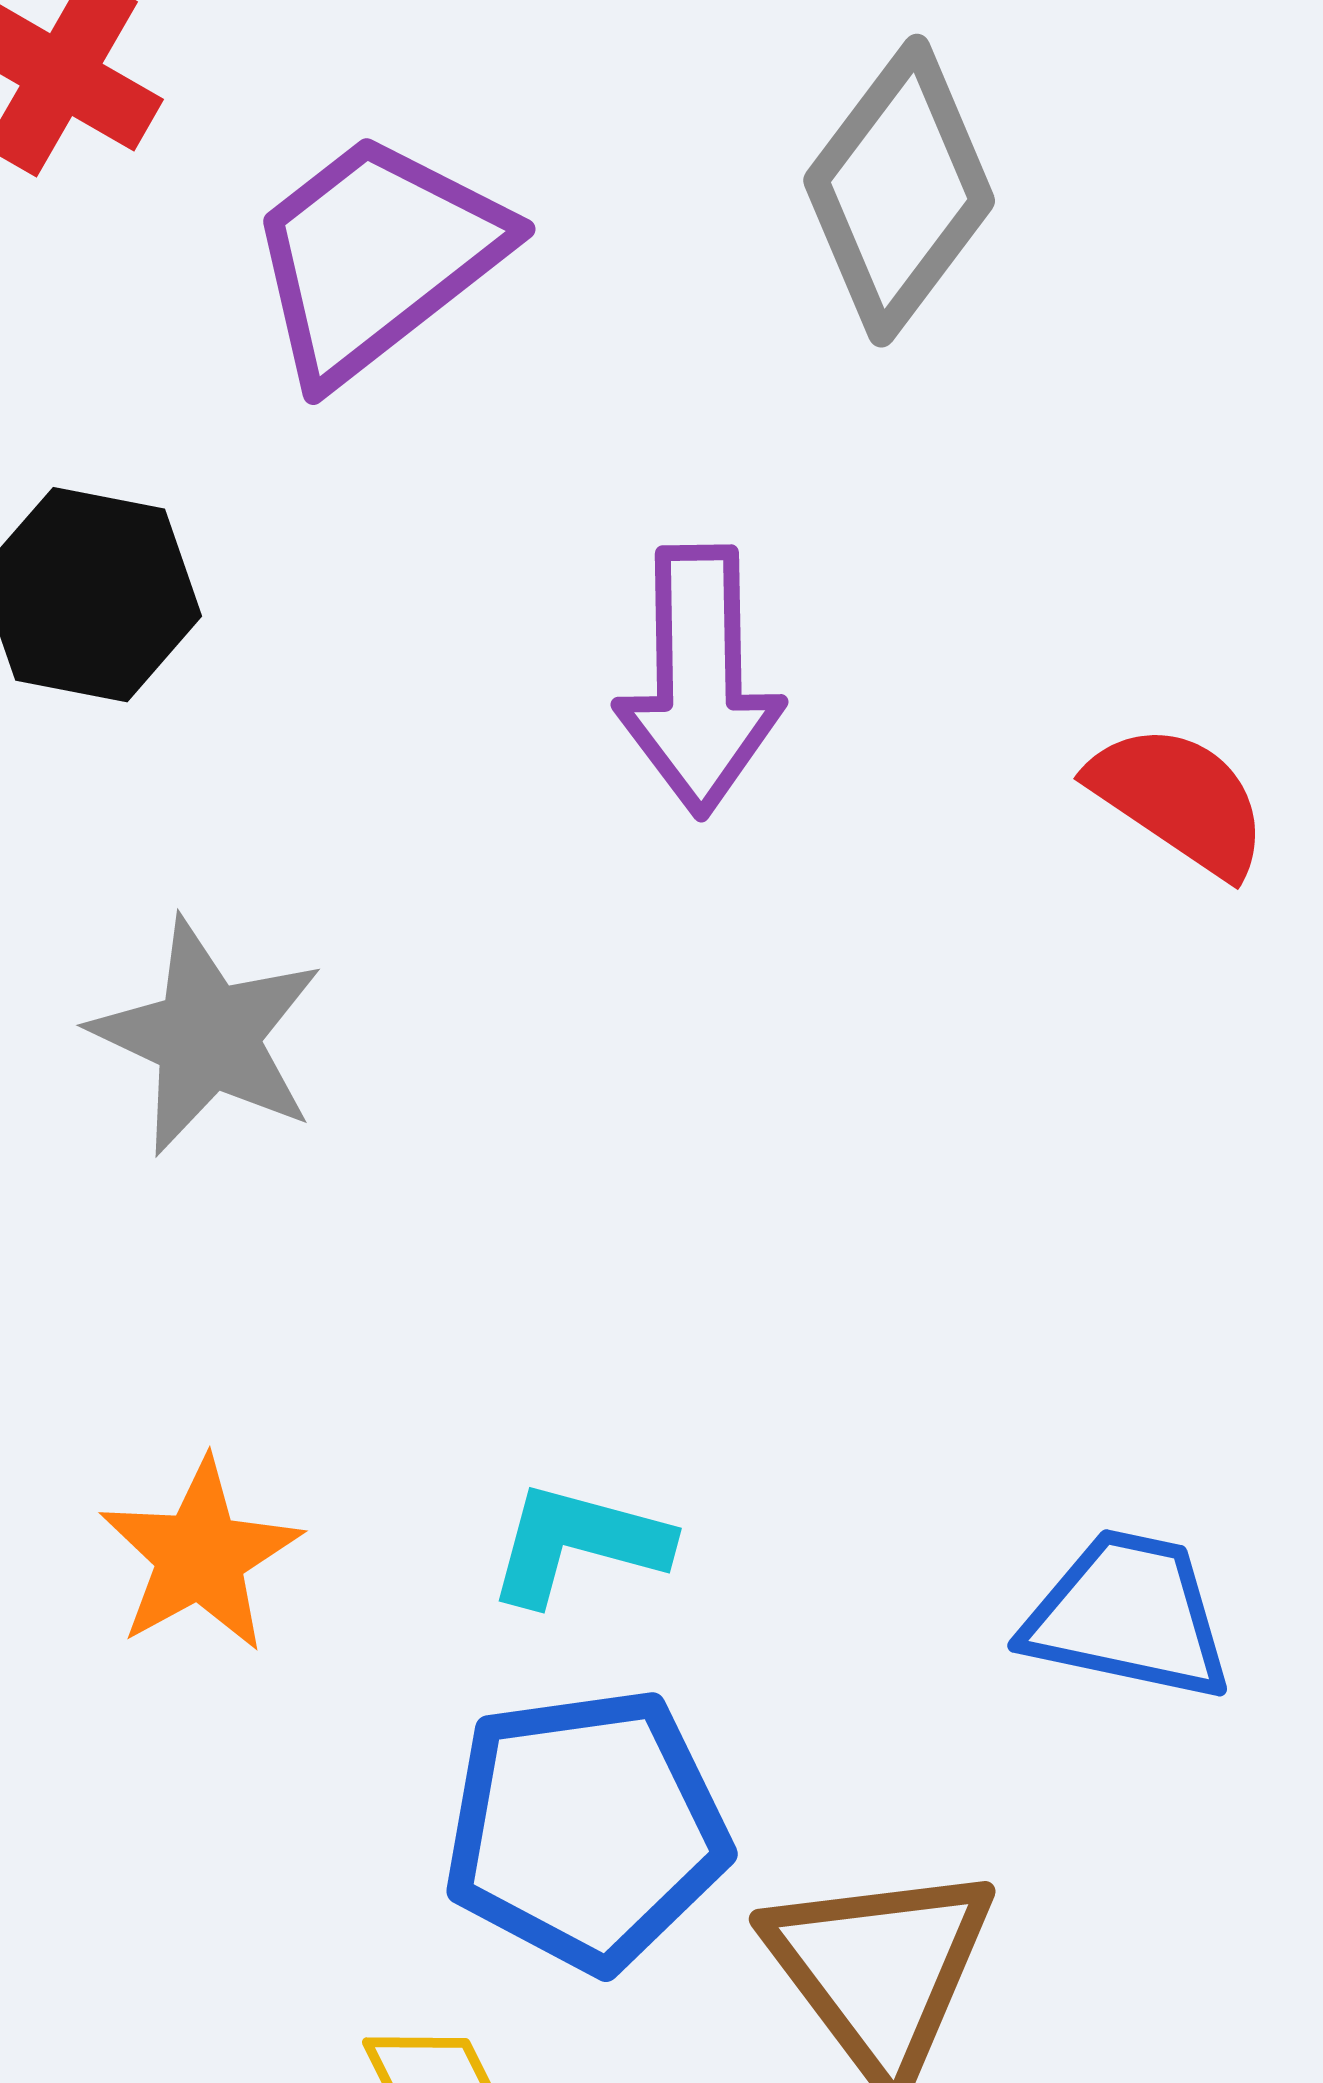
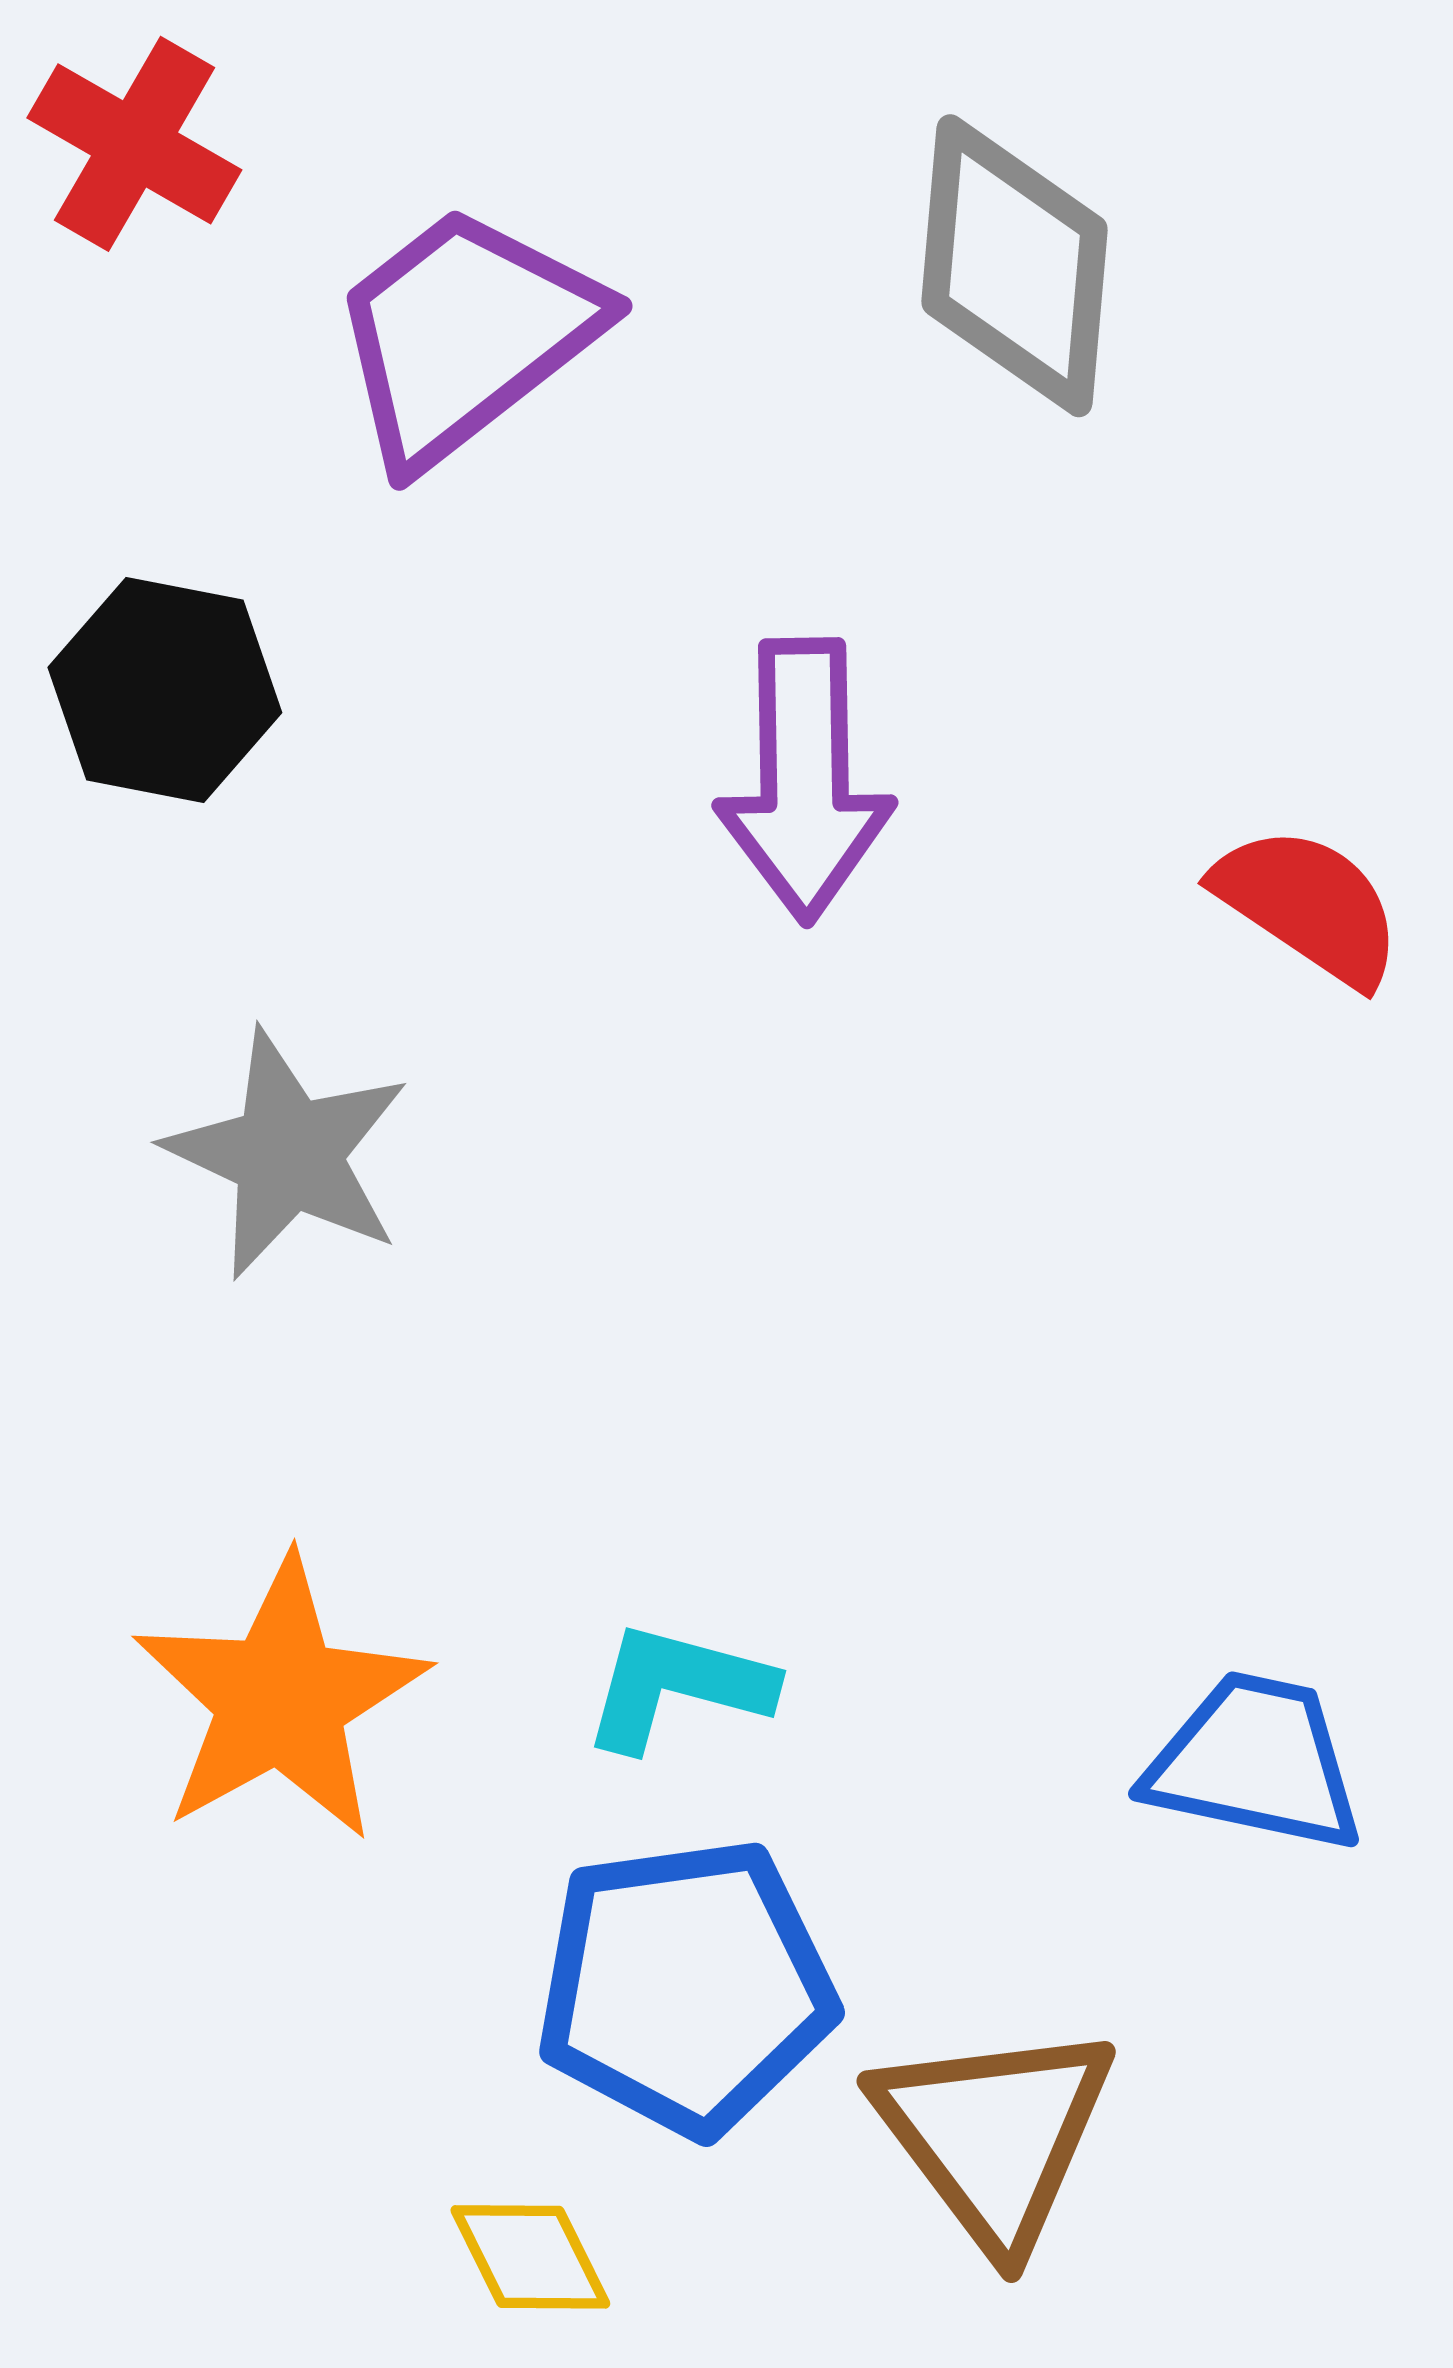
gray diamond: (899, 191) -> (1014, 266), turned -32
orange star: (200, 1556) -> (280, 1699), size x1.4

